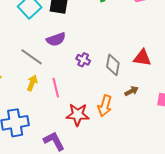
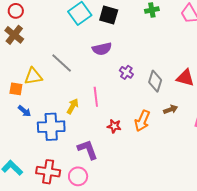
gray line: (32, 57) -> (62, 63), moved
yellow arrow: (32, 83) -> (73, 106), moved
red star: (78, 115) -> (114, 126), size x0.6

